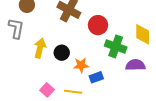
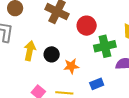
green cross: (116, 46) -> (105, 46), turned -30
blue rectangle: (96, 77) -> (97, 84), moved

